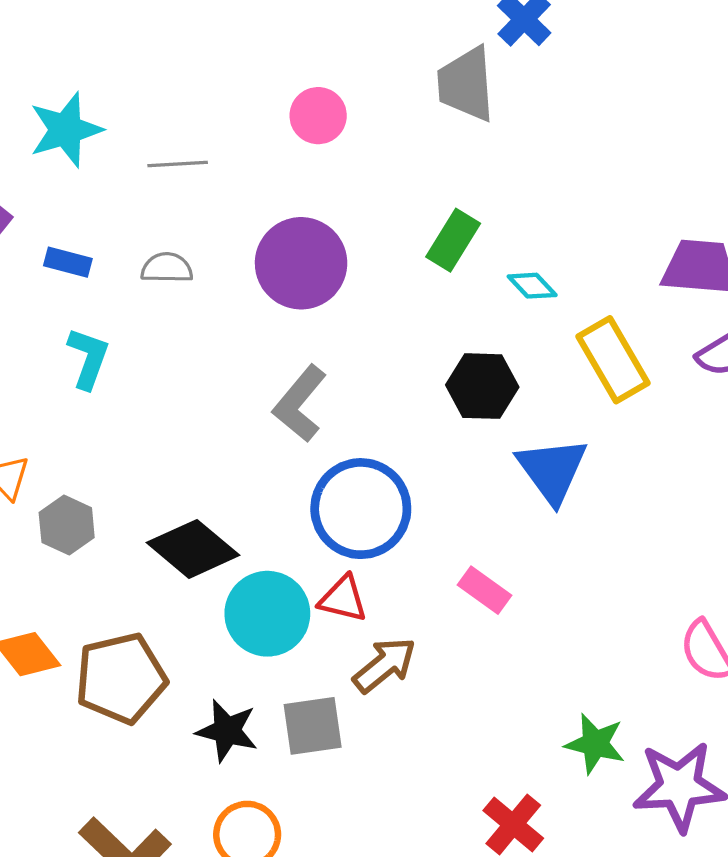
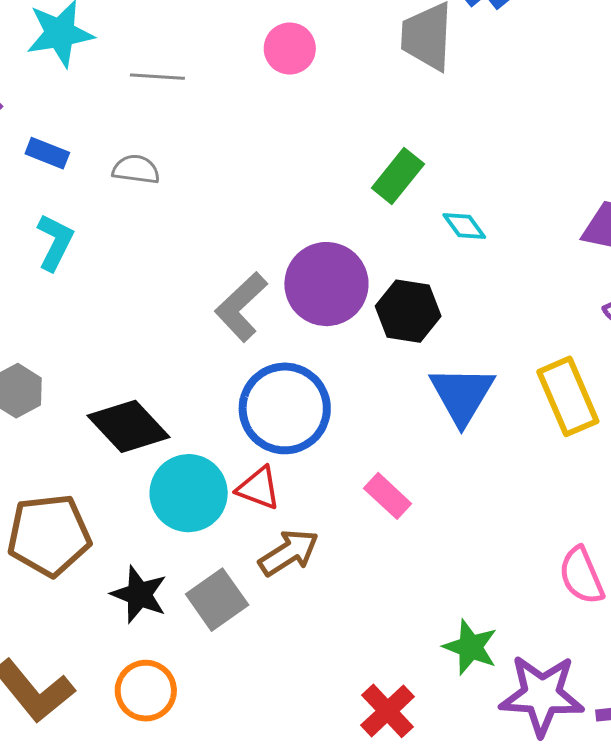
purple circle: (301, 263) -> (326, 284), moved
yellow rectangle: (613, 360) -> (568, 396), moved
gray square: (313, 726) -> (217, 600), turned -34

